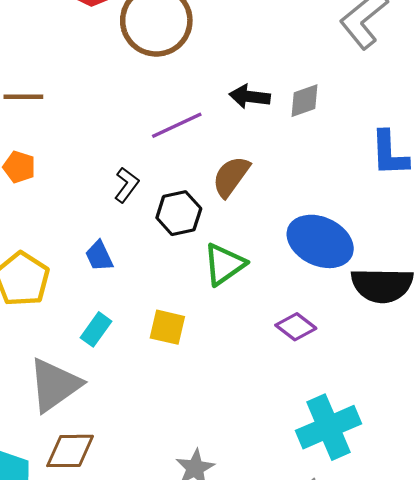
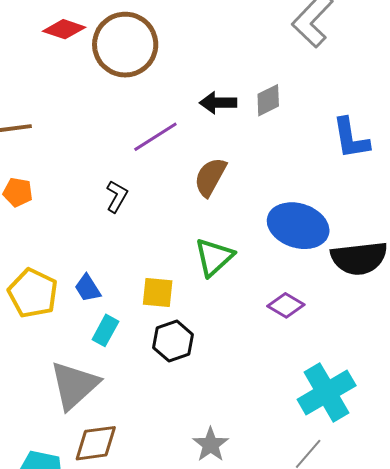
black hexagon: (179, 213) -> (173, 341), moved
blue trapezoid: (99, 256) -> (88, 288), moved
yellow square: (167, 327) -> (158, 292), moved

